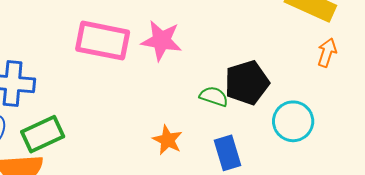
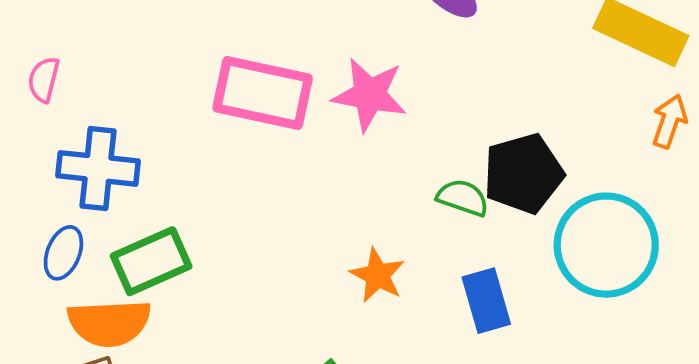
cyan circle: (293, 121) -> (606, 245), size x1.4

